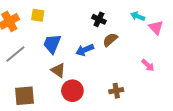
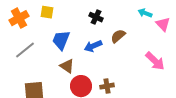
black cross: (99, 19) -> (96, 17), moved
pink arrow: (148, 65) -> (155, 61), size x1.5
brown cross: (116, 91) -> (107, 86), moved

